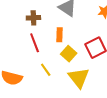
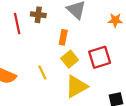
red line: (35, 43) -> (17, 24), moved
yellow triangle: (79, 78) -> (76, 87), turned 30

